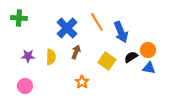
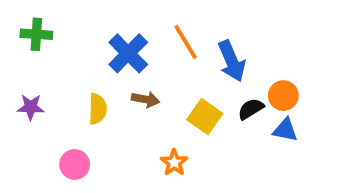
brown arrow: (76, 52) -> (145, 99), turned 80
purple star: (28, 56) -> (31, 107), moved
orange star: (82, 82) -> (174, 163), moved
pink circle: (25, 86) -> (75, 164), moved

